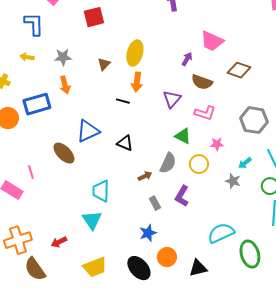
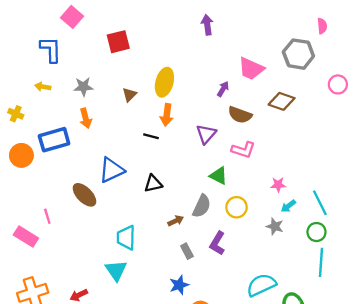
gray hexagon: (254, 120) -> (298, 54), moved
black triangle: (125, 143) -> (153, 184), turned -36
pink star: (217, 144) -> (278, 185), moved

